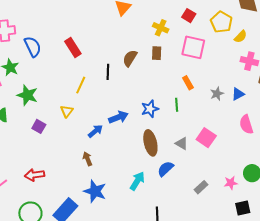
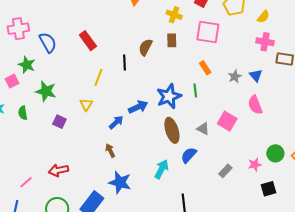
yellow semicircle: (241, 37) -> (263, 17), moved
blue triangle: (238, 94) -> (256, 75), turned -40
blue star: (150, 109) -> (169, 96), size x1.4
pink semicircle: (246, 124) -> (255, 105), moved

